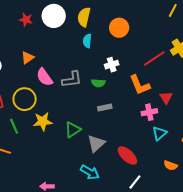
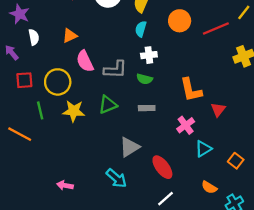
red line: (154, 58) -> (216, 28), moved
white cross: (112, 65) -> (149, 55), moved
pink cross: (149, 112) -> (186, 125), moved, turned -35
green triangle: (73, 130) -> (108, 105), moved

